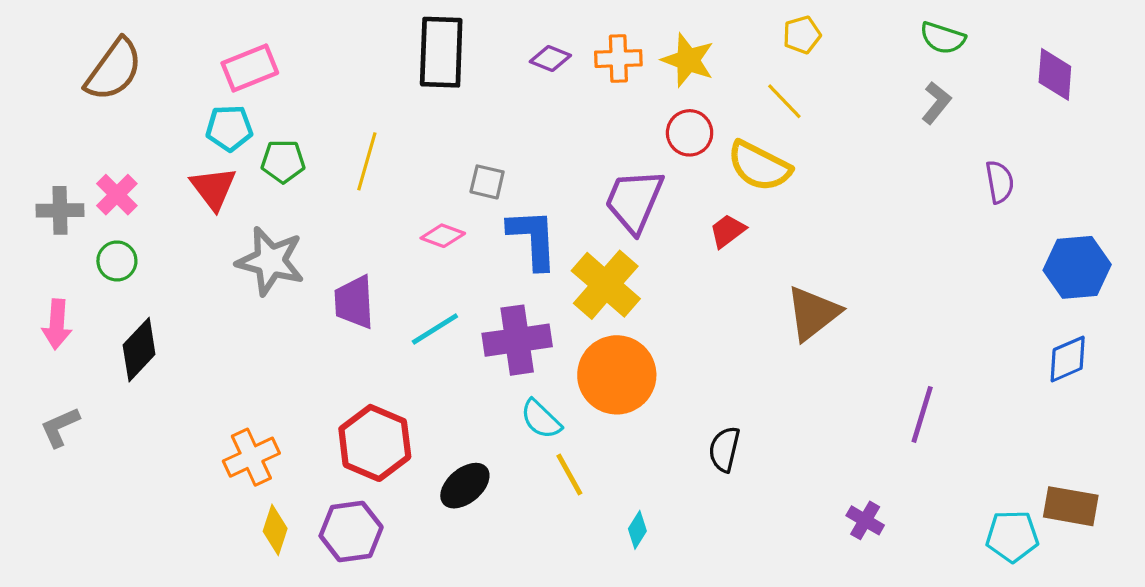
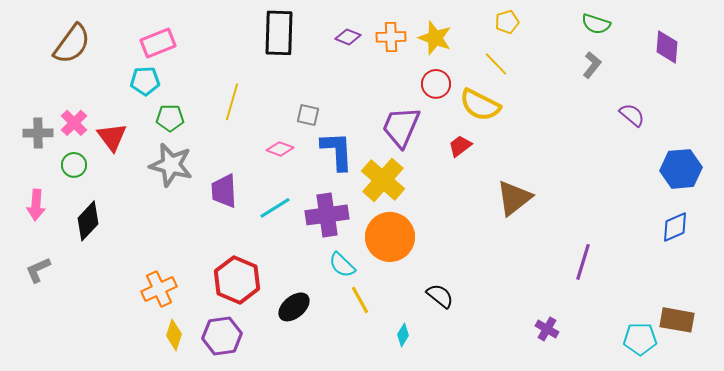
green pentagon: (283, 161) -> (170, 118), moved
purple semicircle: (1000, 182) -> (632, 115), turned -40
red triangle: (213, 188) -> (112, 137), moved
black semicircle: (724, 449) -> (440, 296), moved, turned 116

